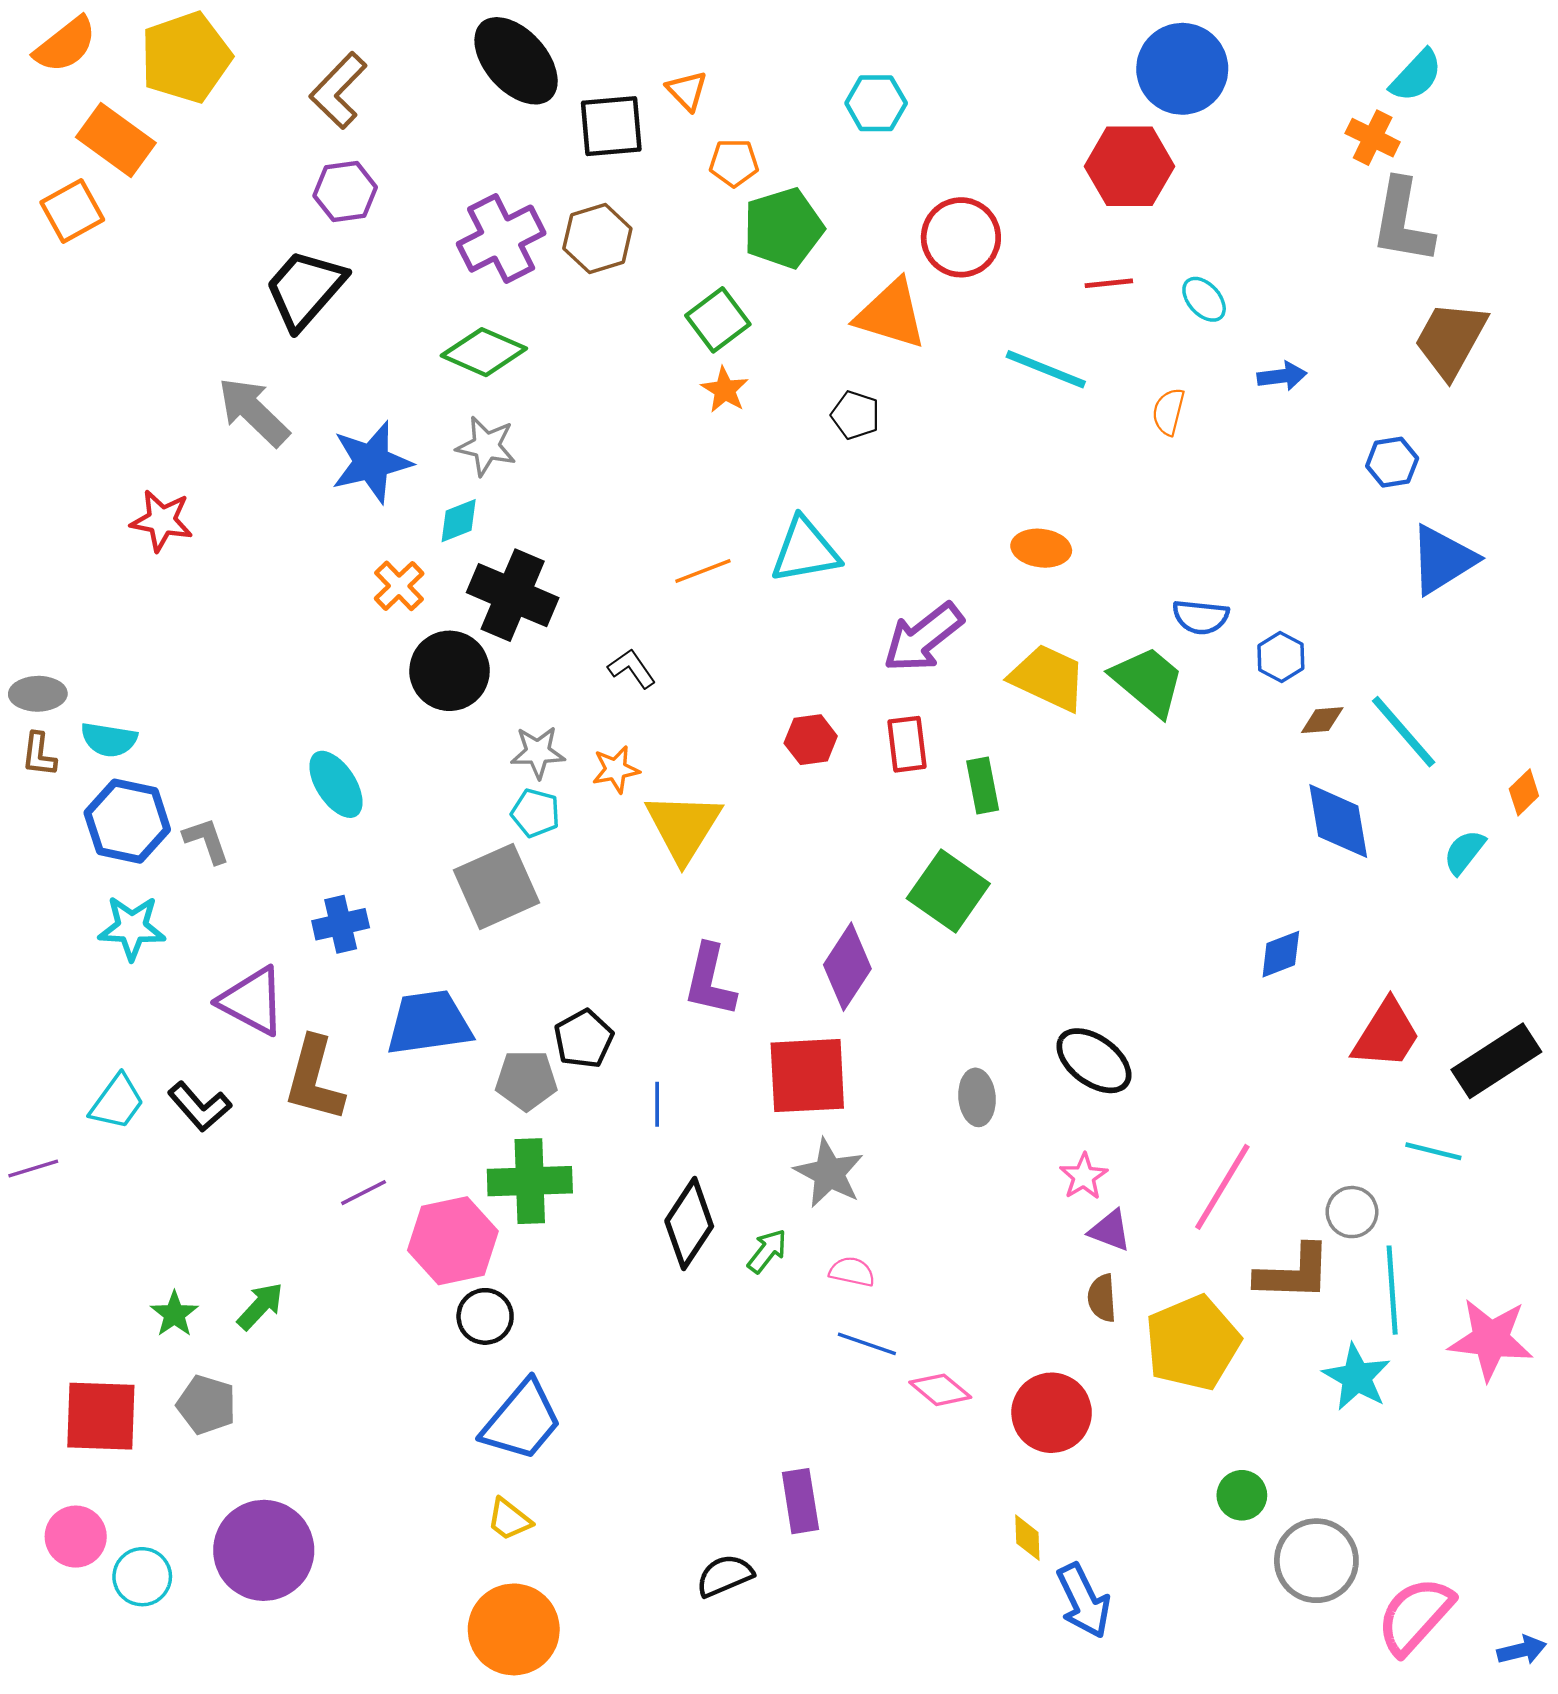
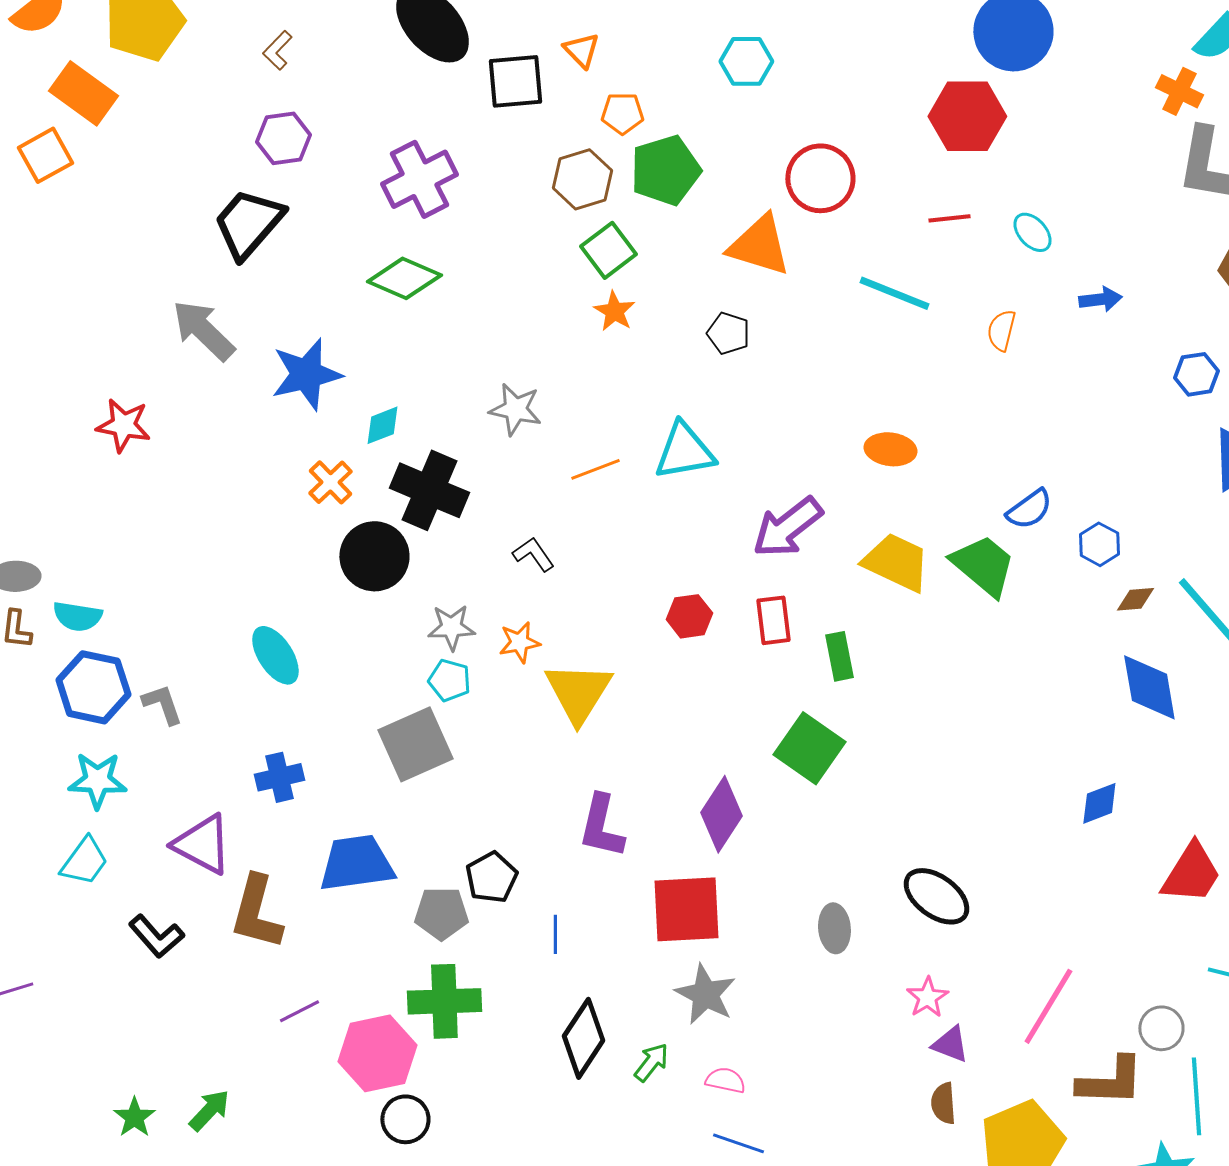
brown L-shape: (338, 91) -> (277, 50), size x0.6
brown hexagon: (597, 239) -> (582, 179), moved
gray star: (486, 446) -> (515, 409), moved
blue semicircle: (1201, 617) -> (1029, 509), turned -42
cyan trapezoid: (117, 1102) -> (84, 861), moved

